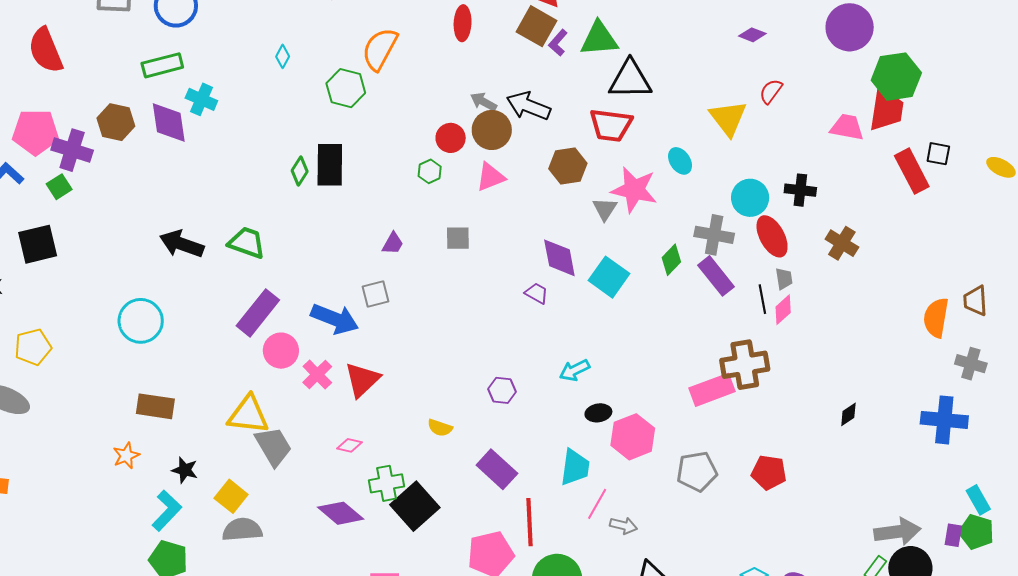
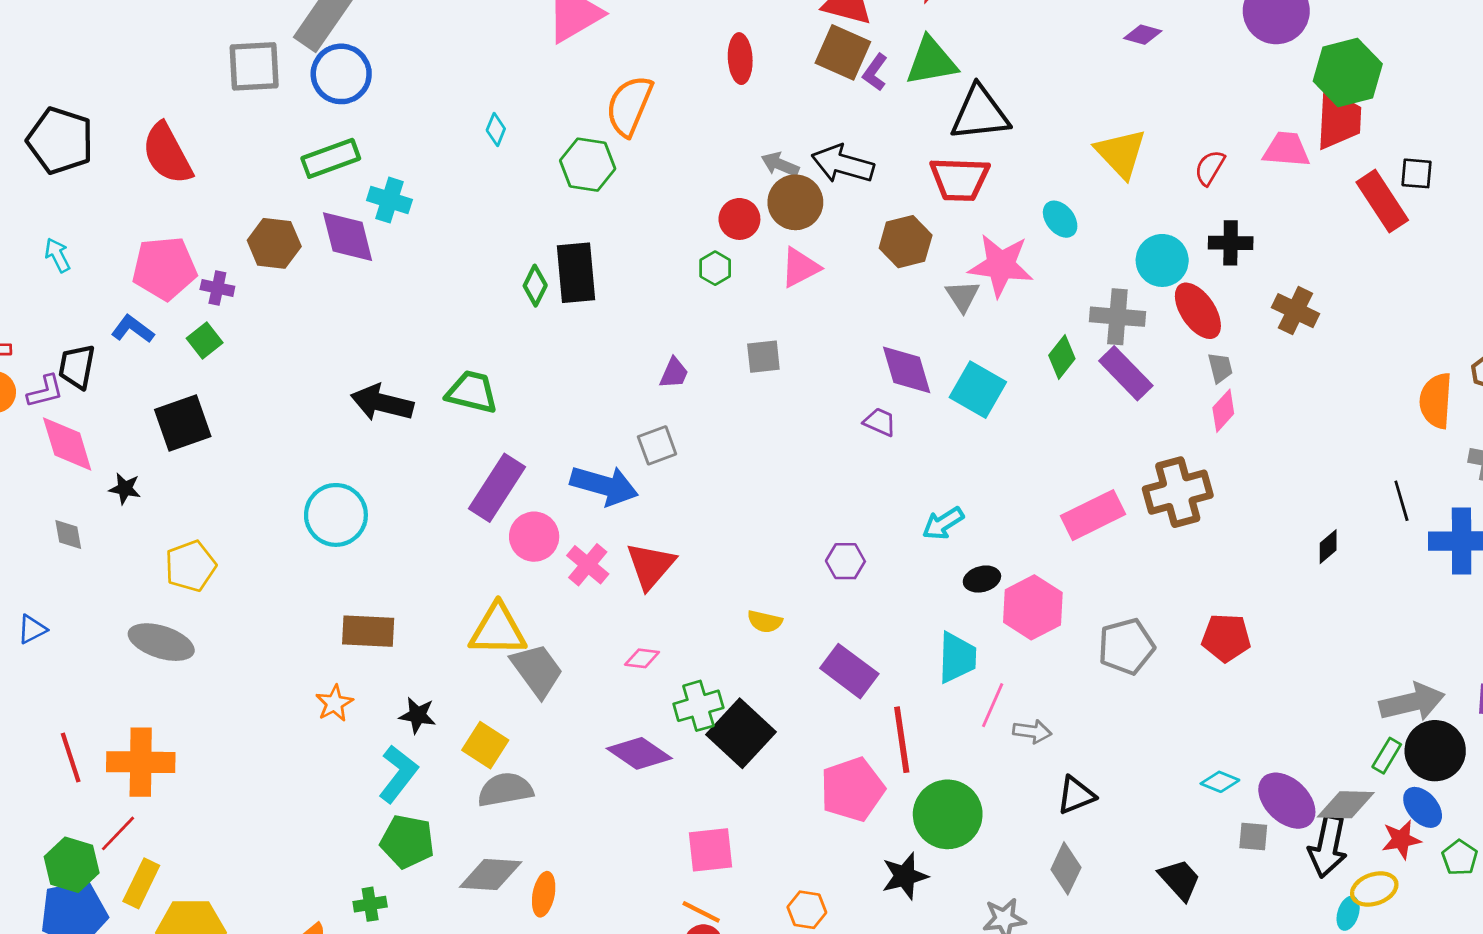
red semicircle: (771, 91) -> (1210, 168), moved
purple cross: (72, 150) -> (217, 288), size x0.6
black line: (762, 299) -> (1401, 501), moved
pink rectangle: (712, 390) -> (1093, 515), moved

